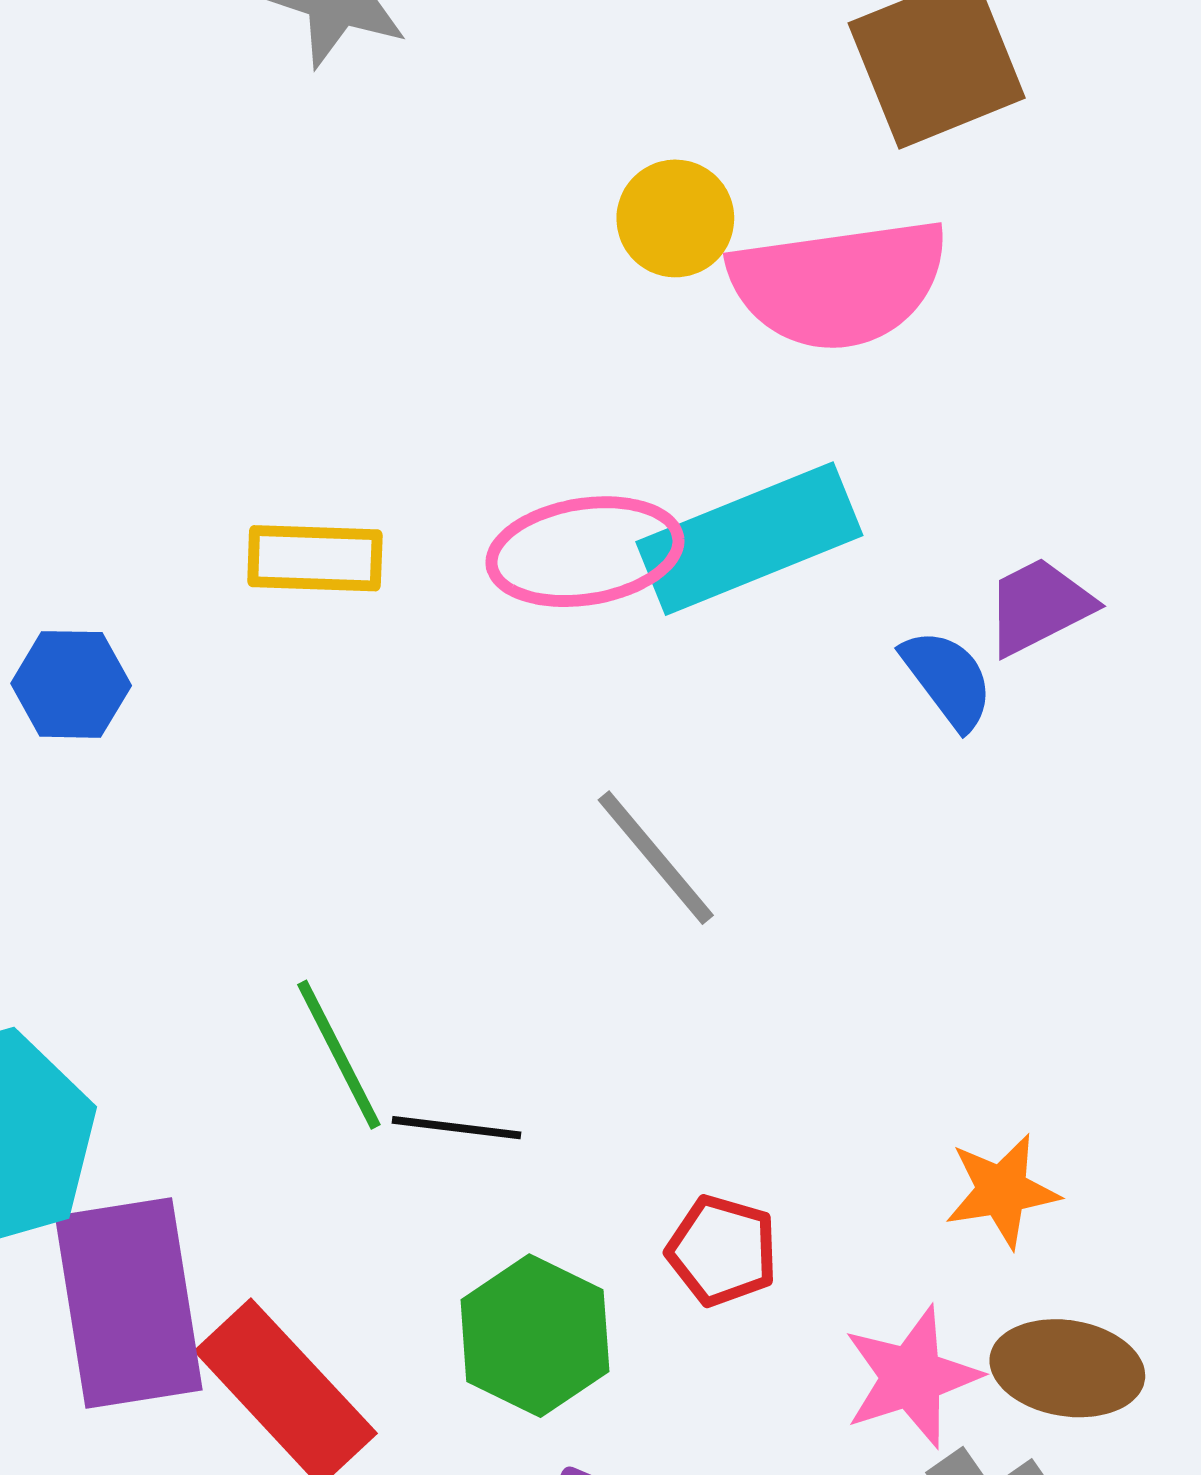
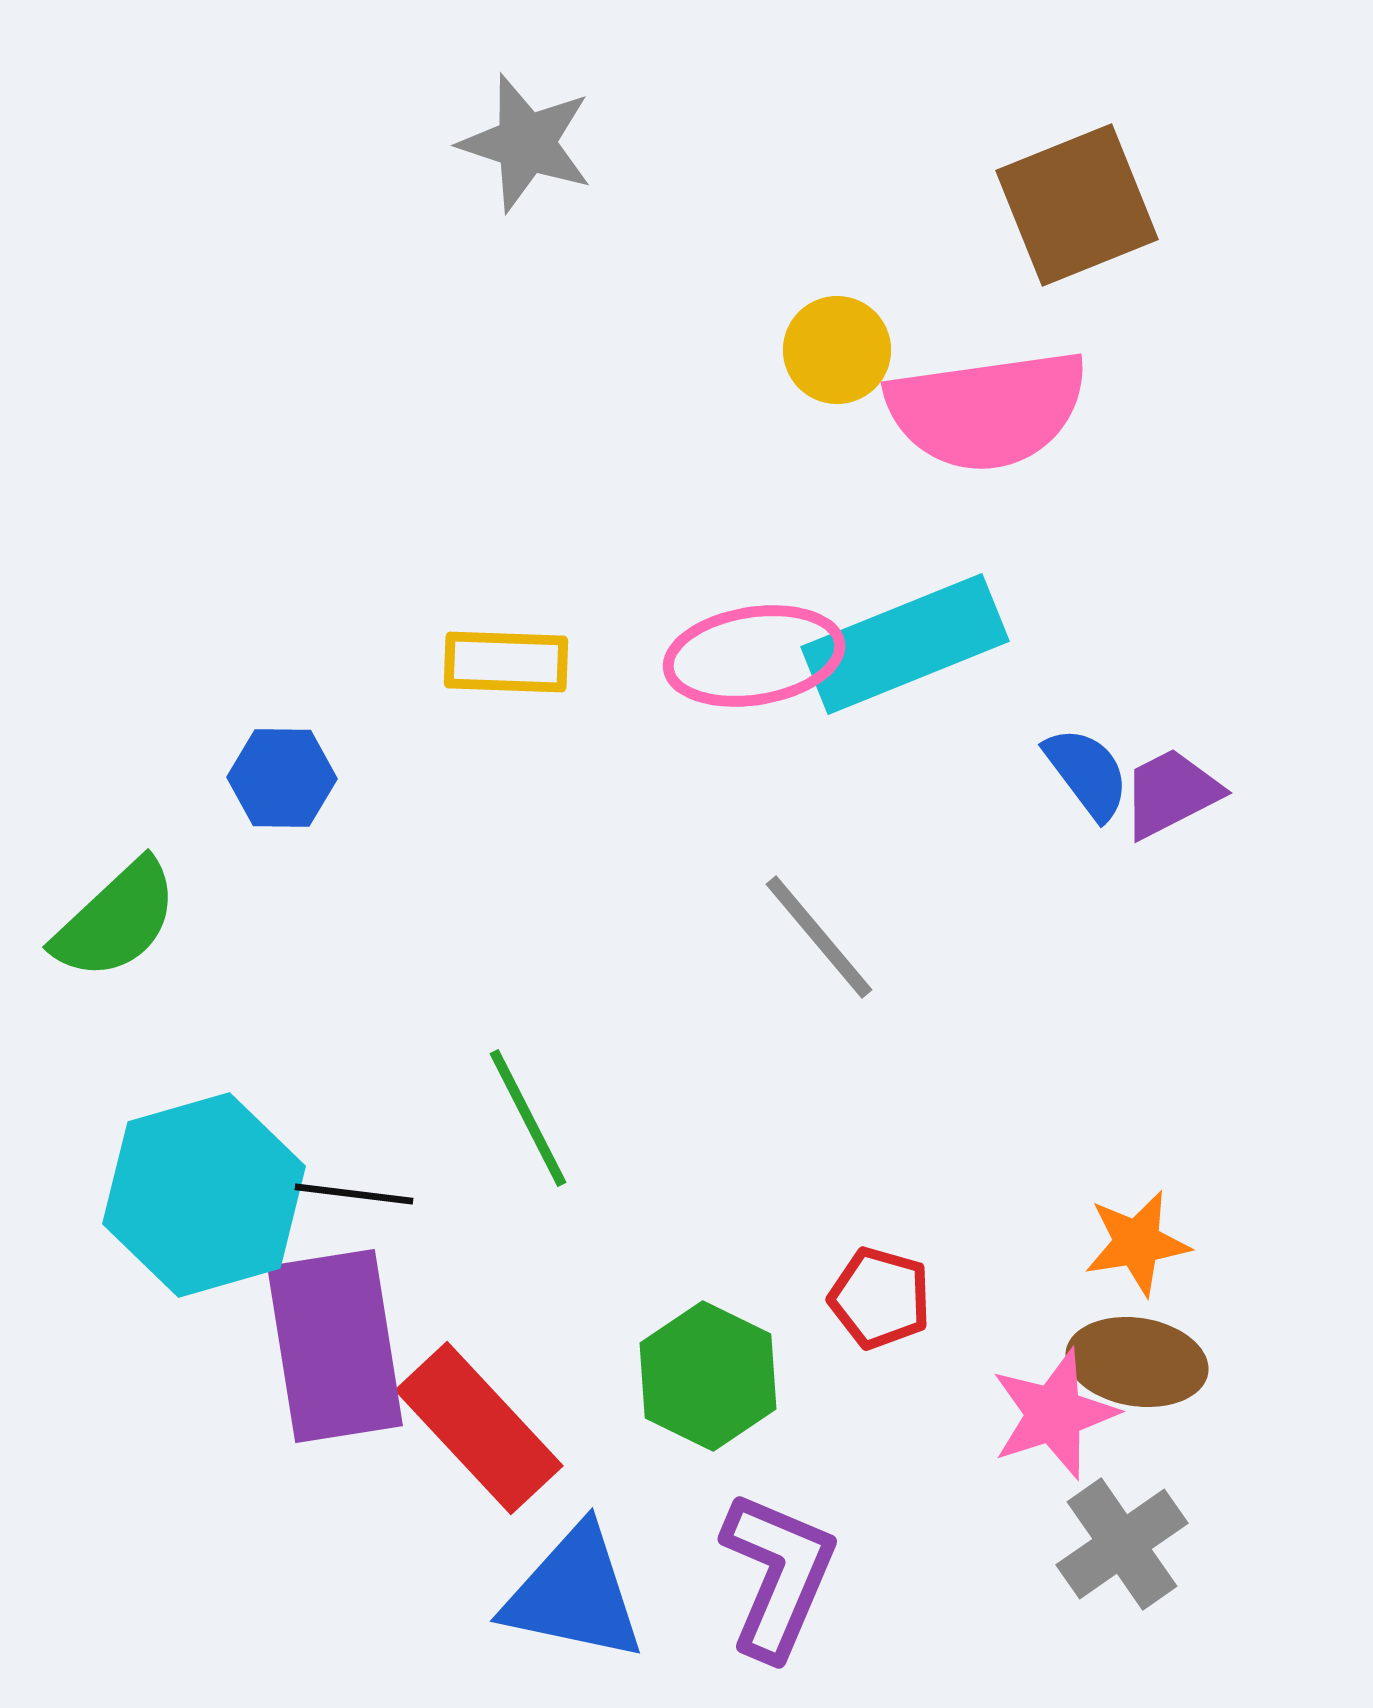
purple trapezoid: (1039, 606) -> (1171, 793), moved
black line: (456, 1128) -> (354, 1194), moved
brown ellipse: (1067, 1368) -> (1137, 1362), moved

